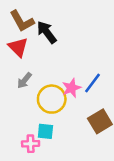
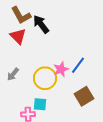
gray arrow: (24, 81) -> (13, 74), moved

